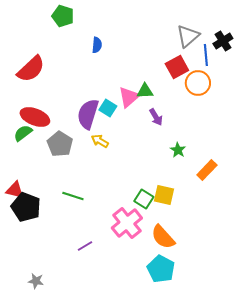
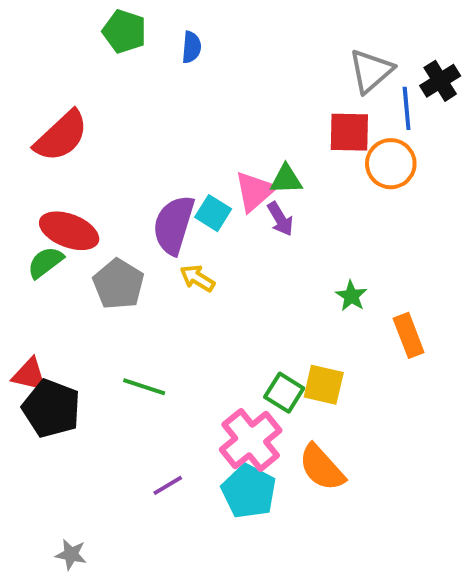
blue semicircle: (97, 45) -> (191, 47), moved
red square: (177, 67) -> (349, 132), turned 30
purple arrow: (156, 117) -> (280, 219), moved
orange rectangle: (207, 170) -> (409, 335), turned -65
cyan pentagon: (161, 269) -> (249, 491), moved

